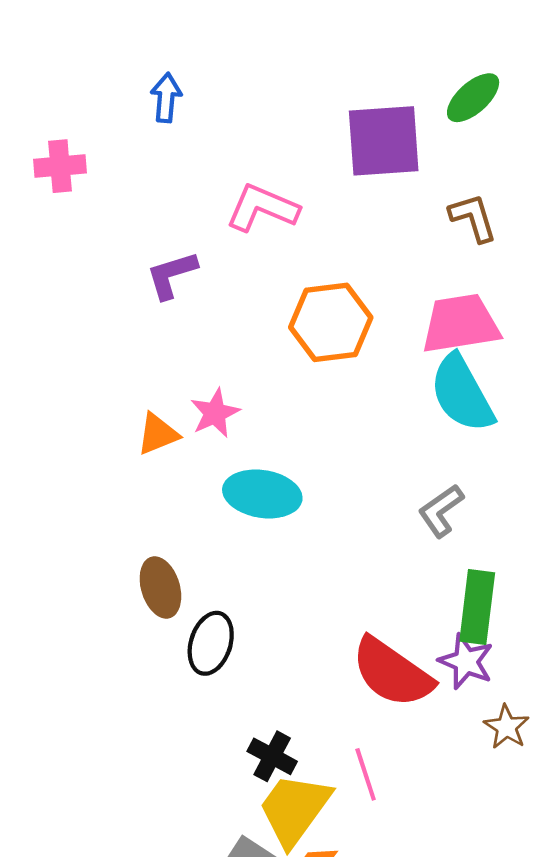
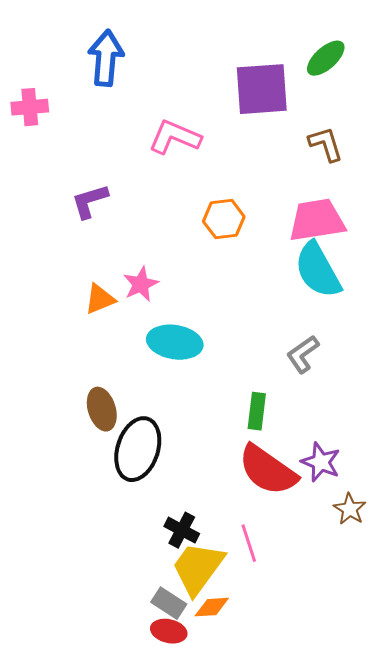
blue arrow: (166, 98) -> (106, 58), size x1.6
purple L-shape: (172, 275) -> (90, 201), moved
orange hexagon: (331, 322) -> (224, 219), size x0.7
green rectangle: (477, 607) -> (257, 411), moved, size x0.7
black ellipse: (211, 643) -> (138, 449), size x1.4

